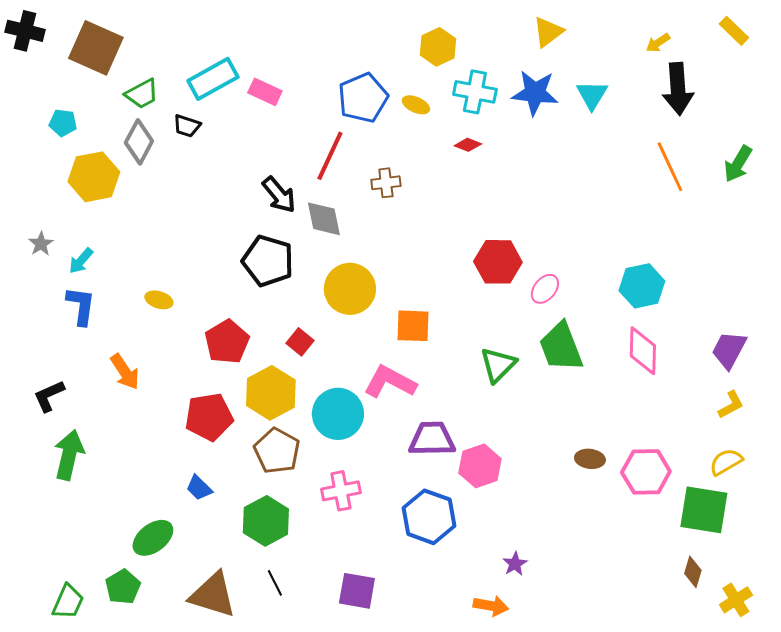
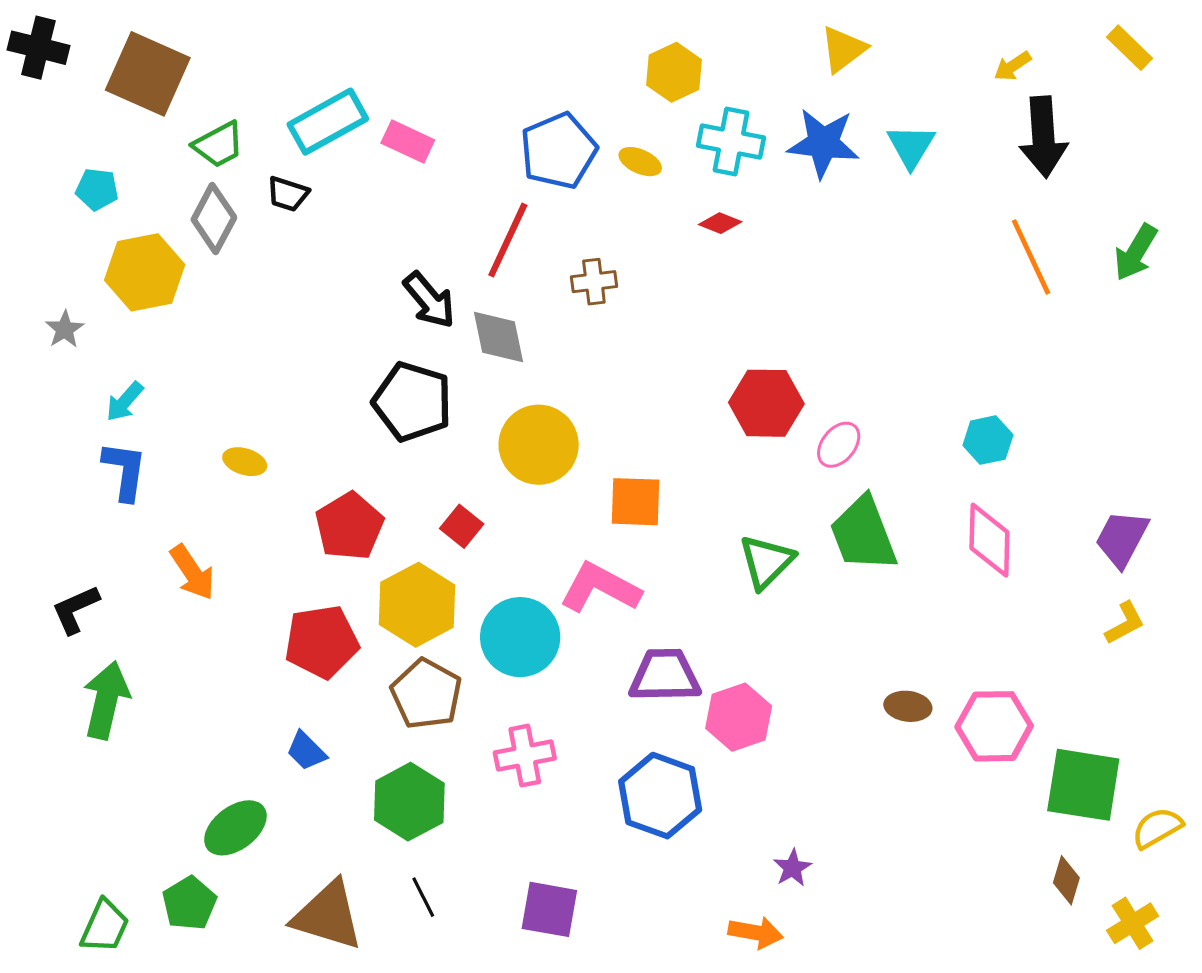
gray star: (41, 244) -> (65, 329), moved
cyan hexagon: (642, 286) -> (988, 440), size x0.7
yellow semicircle: (726, 462) -> (1157, 828), moved

